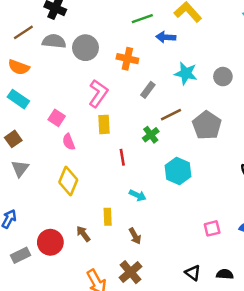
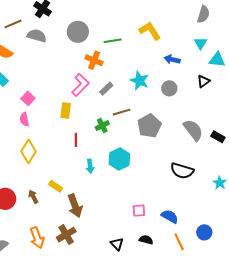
green line: (142, 19) -> (113, 41), moved
blue arrow: (166, 37) -> (172, 59), moved
gray circle: (85, 48) -> (78, 32), moved
pink L-shape: (98, 93) -> (80, 85), moved
pink semicircle: (69, 142) -> (24, 119), moved
cyan arrow: (138, 195) -> (90, 166), moved, turned 48
yellow rectangle: (108, 217) -> (56, 186), turned -64
brown arrow: (135, 236) -> (75, 206), size x1.6
black semicircle: (225, 274) -> (146, 240), moved

